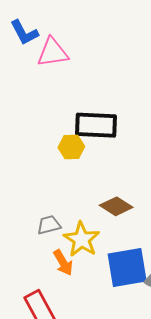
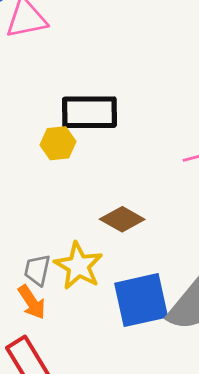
gray trapezoid: (49, 225) -> (37, 270), moved, turned -60
orange arrow: (63, 263) -> (32, 302), moved

